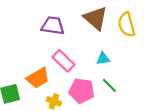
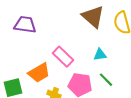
purple trapezoid: (53, 26) -> (25, 25), moved

